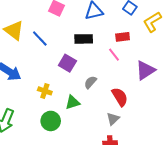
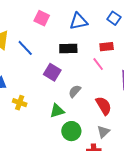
yellow cross: (45, 91) -> (20, 103), moved
gray triangle: (113, 119) -> (103, 132), moved
green circle: (51, 121) -> (71, 131), moved

